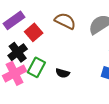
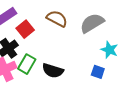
black semicircle: (63, 73) -> (53, 71), size x1.5

